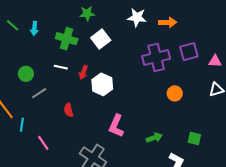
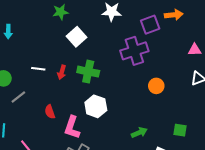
orange arrow: (168, 22) -> (174, 15), moved
green cross: (67, 39) -> (88, 72), moved
purple square: (189, 52) -> (150, 25), moved
white hexagon: (102, 84) -> (96, 106), moved
pink L-shape: (116, 126) -> (72, 127), moved

